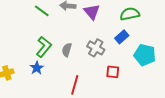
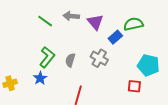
blue rectangle: (122, 37) -> (115, 37), moved
red square: (113, 72) -> (134, 86), moved

